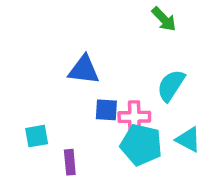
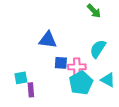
cyan pentagon: (141, 145) -> (81, 83), turned 30
purple rectangle: (70, 162) -> (31, 90), moved

